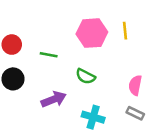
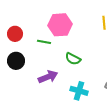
pink hexagon: (92, 33) -> (60, 25), moved

